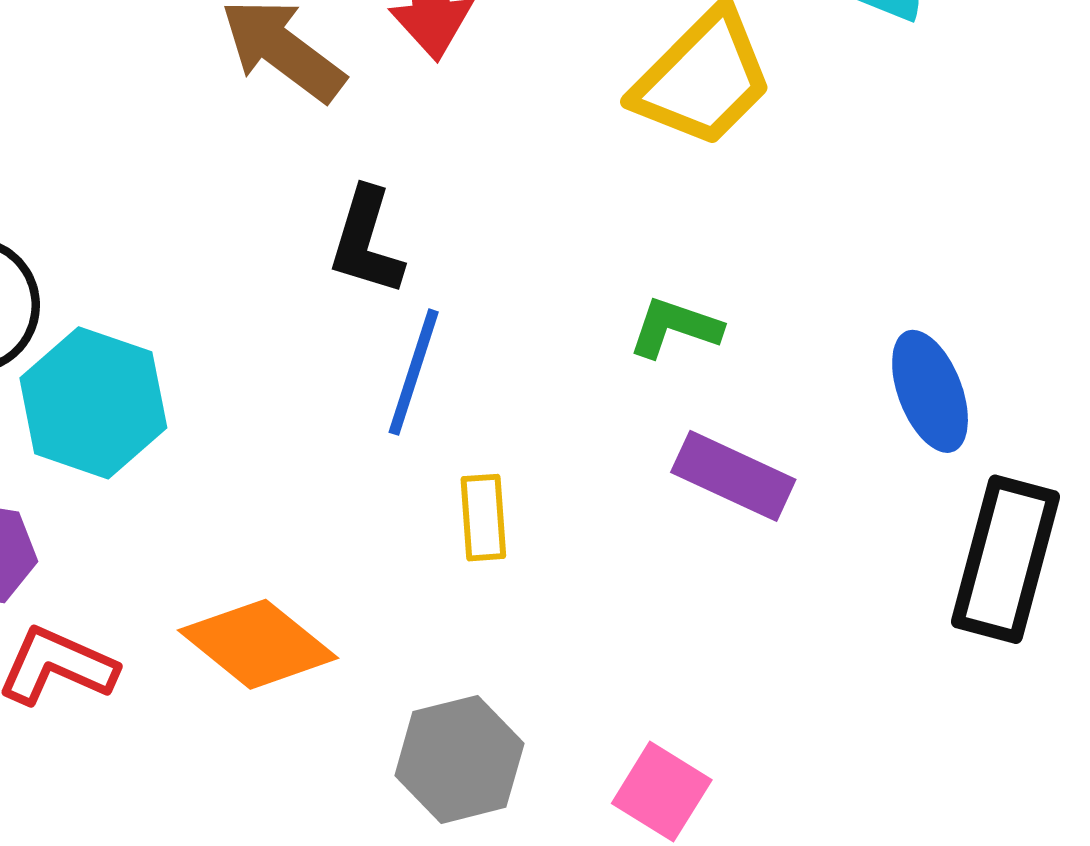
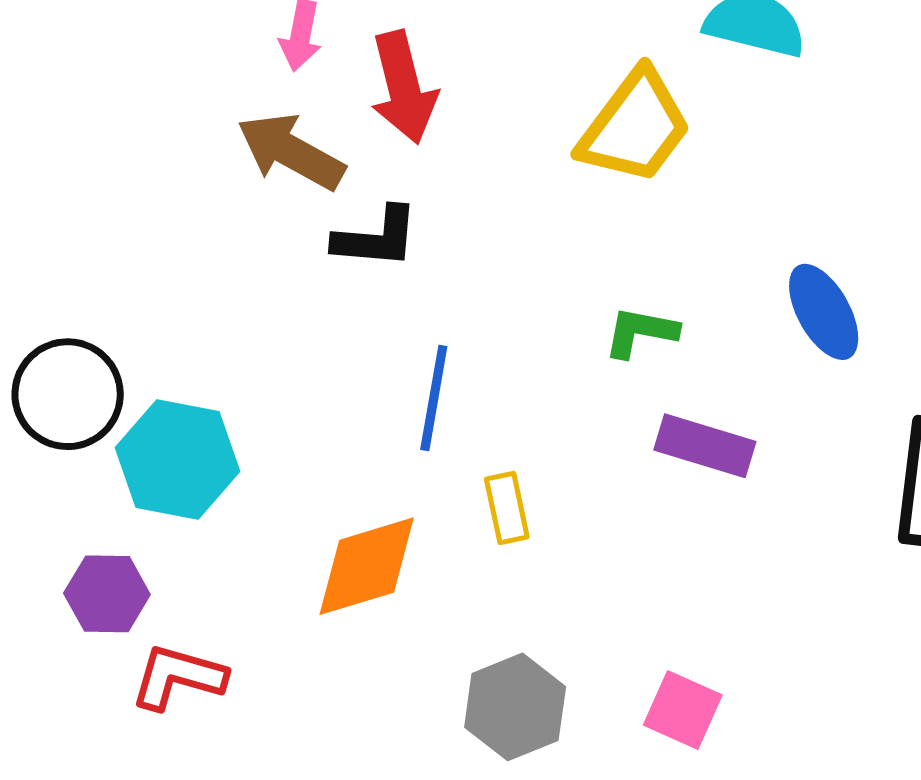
black L-shape: (366, 242) -> (376, 238), moved, turned -94
blue ellipse: (930, 391) -> (824, 312), moved
orange diamond: (258, 644) -> (367, 566), moved, turned -48

